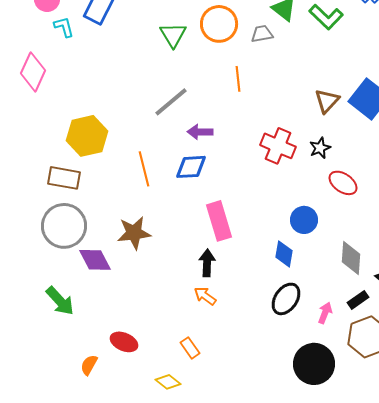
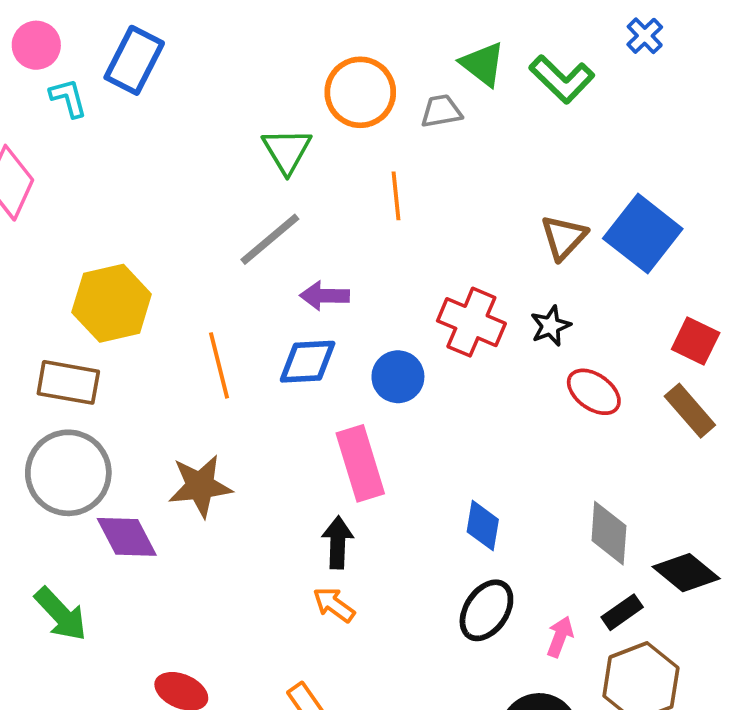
green triangle: (173, 35) -> (287, 151), moved
blue circle: (304, 220) -> (398, 377), moved

